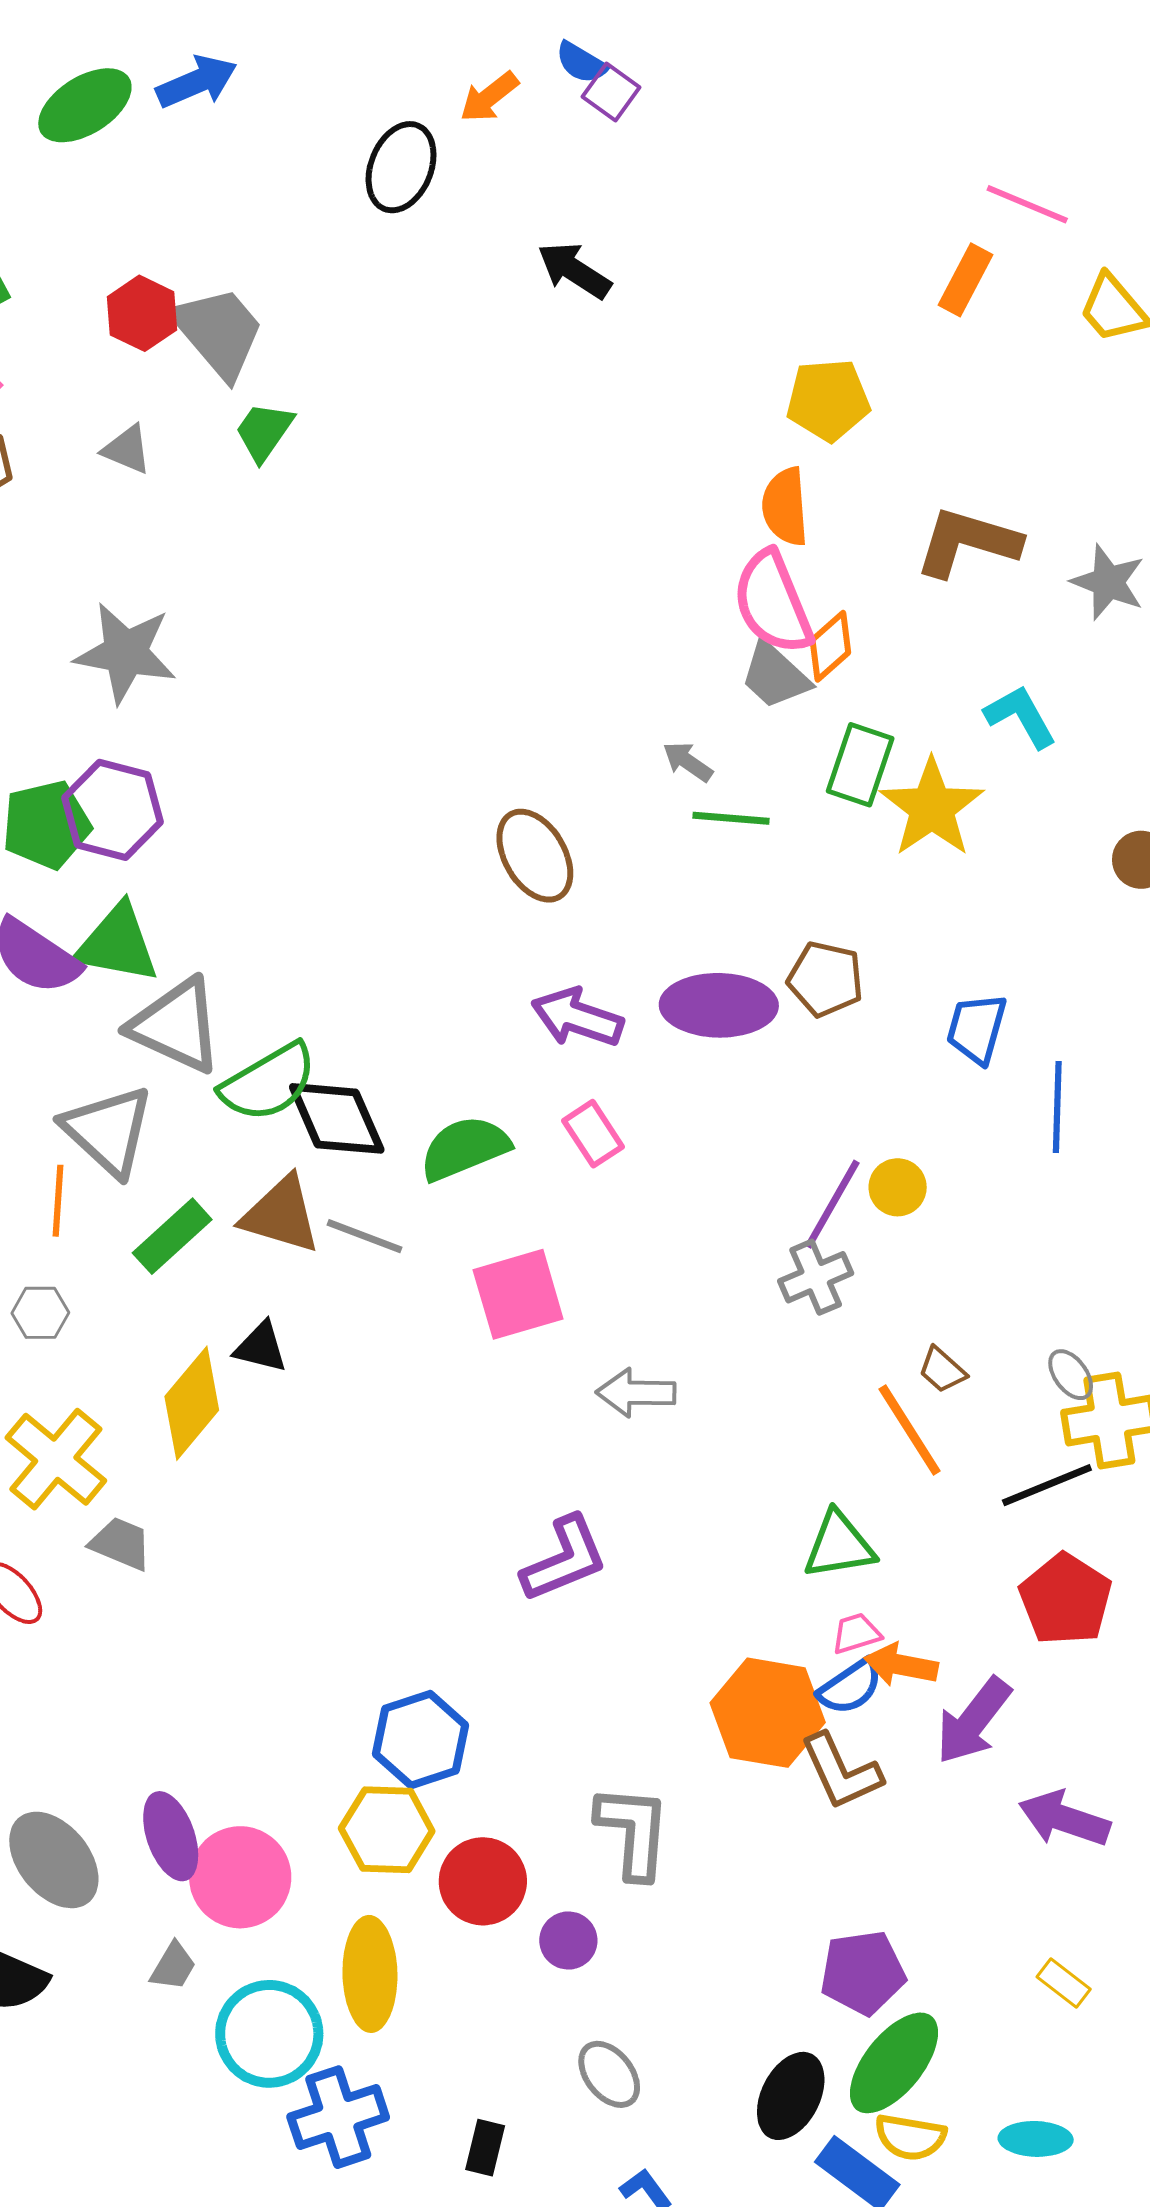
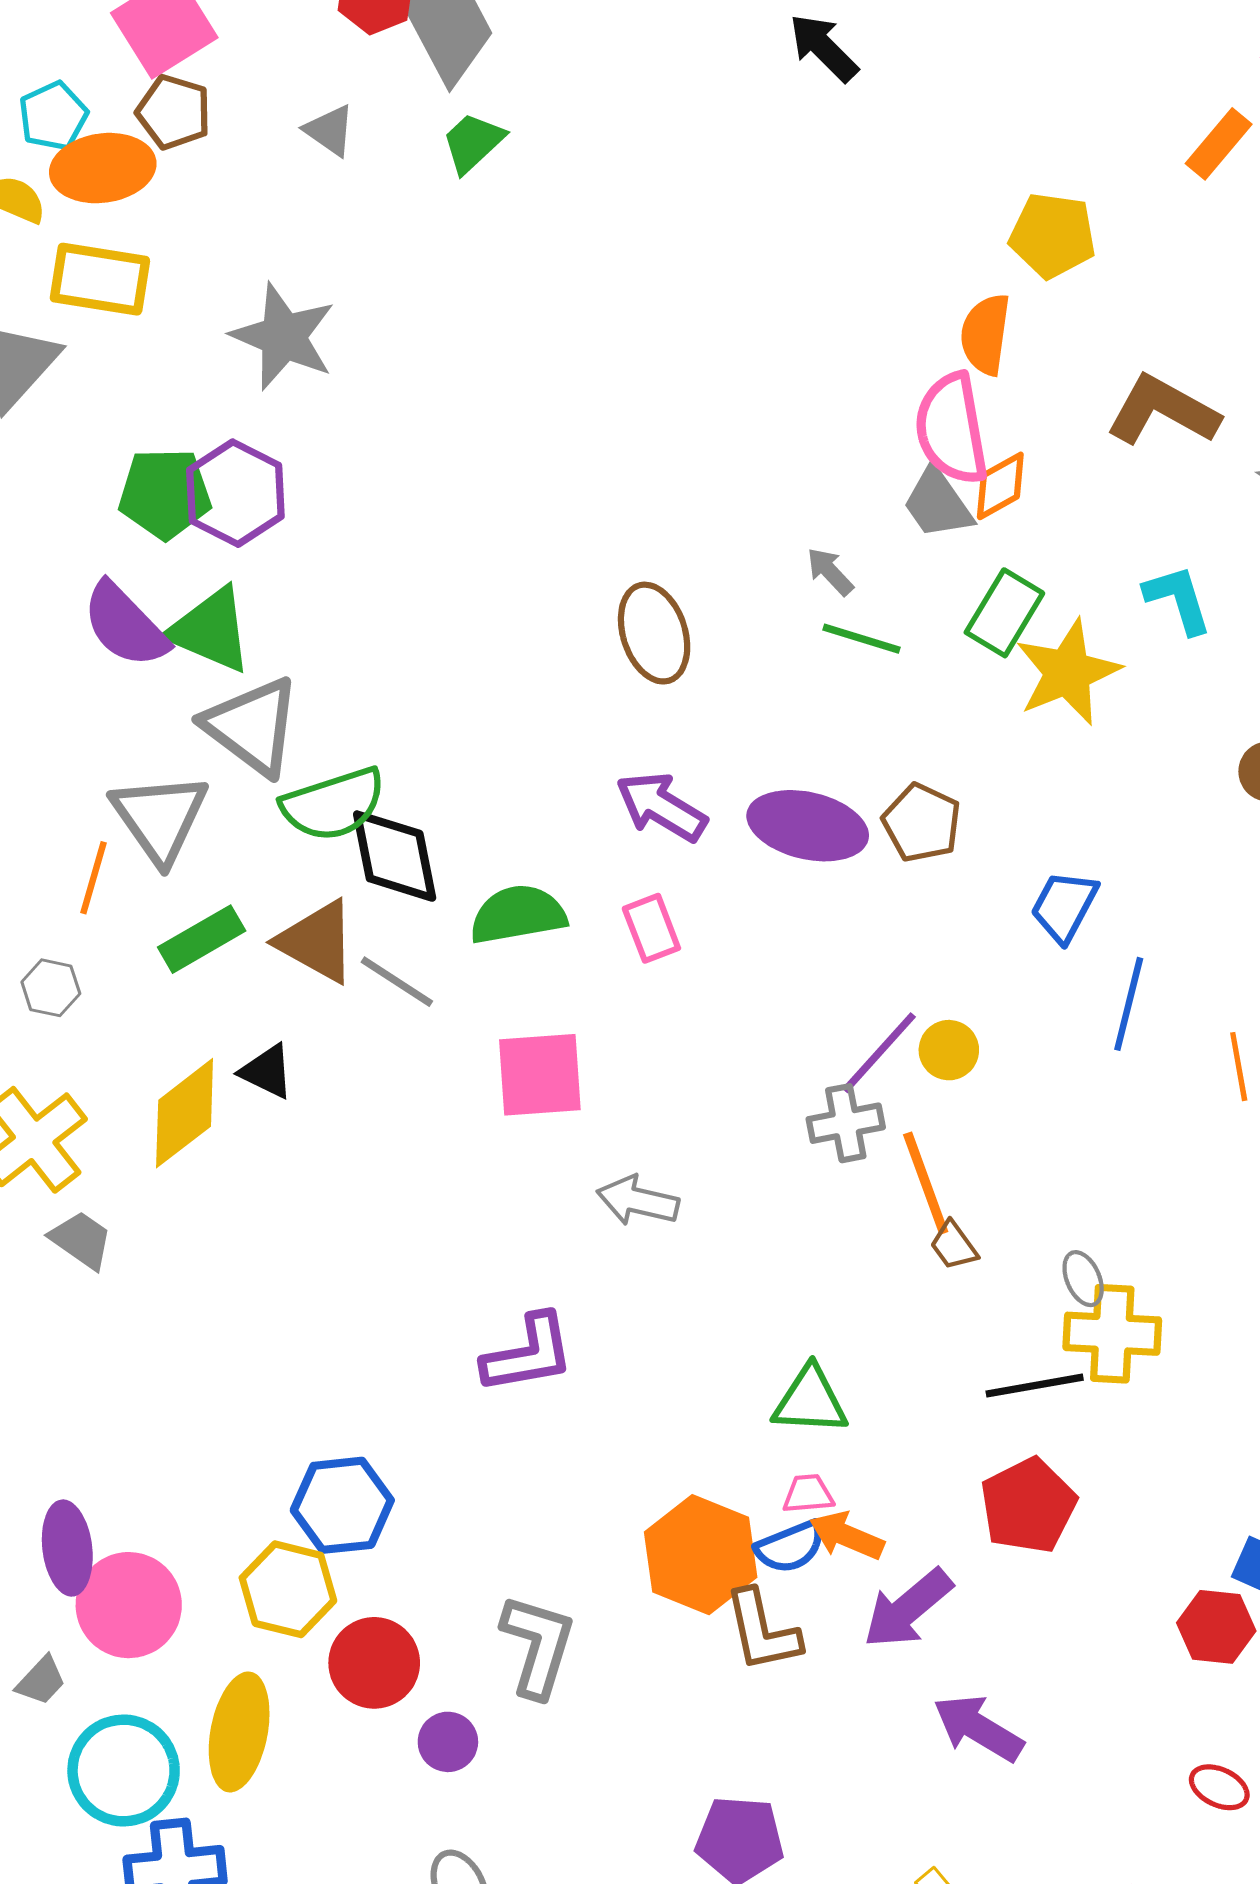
orange line: (910, 1430) -> (926, 1183), moved

